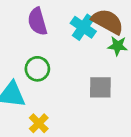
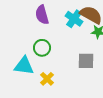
yellow cross: (39, 123) -> (47, 79), moved

